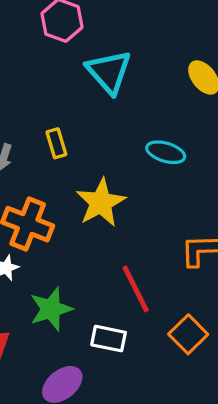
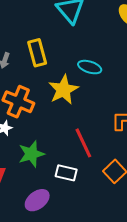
yellow rectangle: (56, 143) -> (37, 53), size x1.5
cyan ellipse: (166, 152) -> (90, 67), moved

